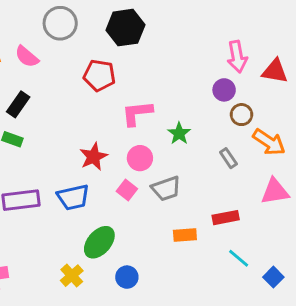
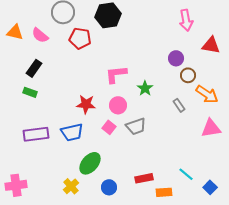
pink arrow: (237, 57) -> (186, 20), moved
red pentagon: (99, 75) -> (80, 38), moved
red star: (94, 157) -> (86, 104), turned 30
red rectangle: (226, 218) -> (144, 178), moved
orange rectangle: (185, 235) -> (164, 192), moved

